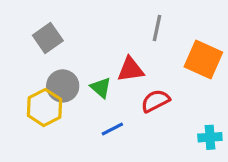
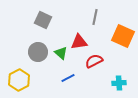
gray square: (48, 38) -> (43, 20), moved, turned -30
yellow hexagon: (44, 107) -> (19, 80), moved
cyan cross: (210, 137) -> (119, 83), moved

